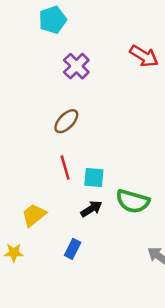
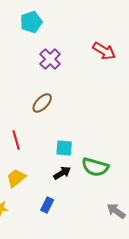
red line: (65, 168) -> (16, 140), moved

